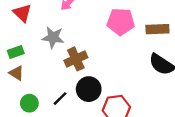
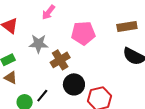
pink pentagon: (121, 22) -> (83, 33), moved
black line: (60, 99) -> (42, 96), moved

